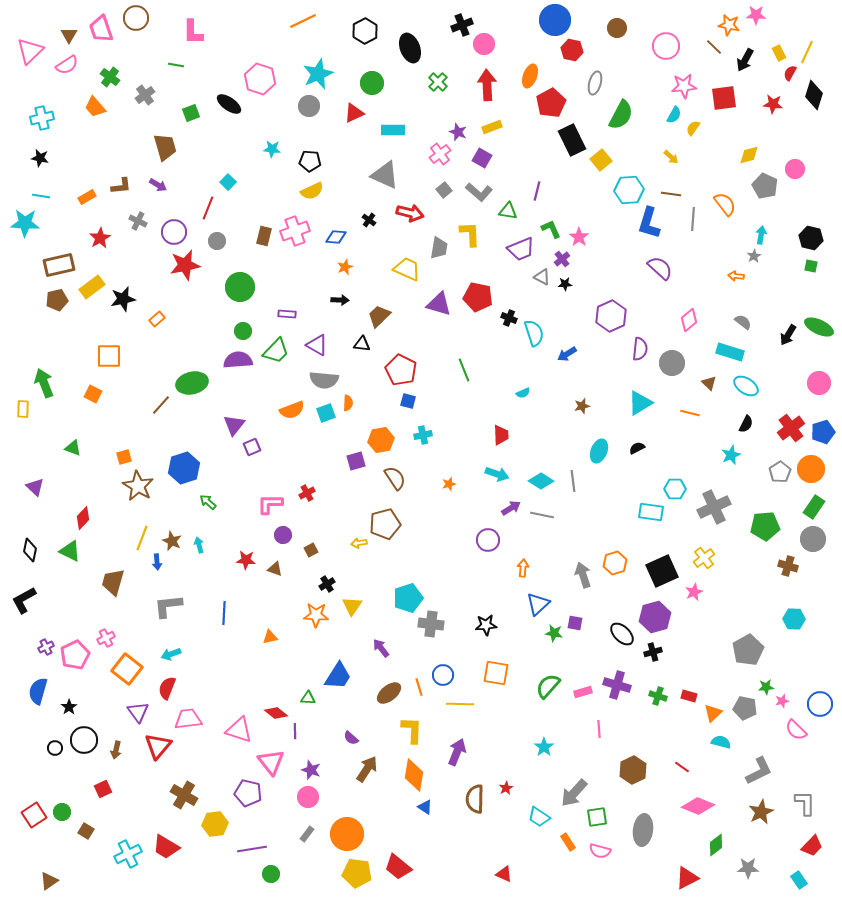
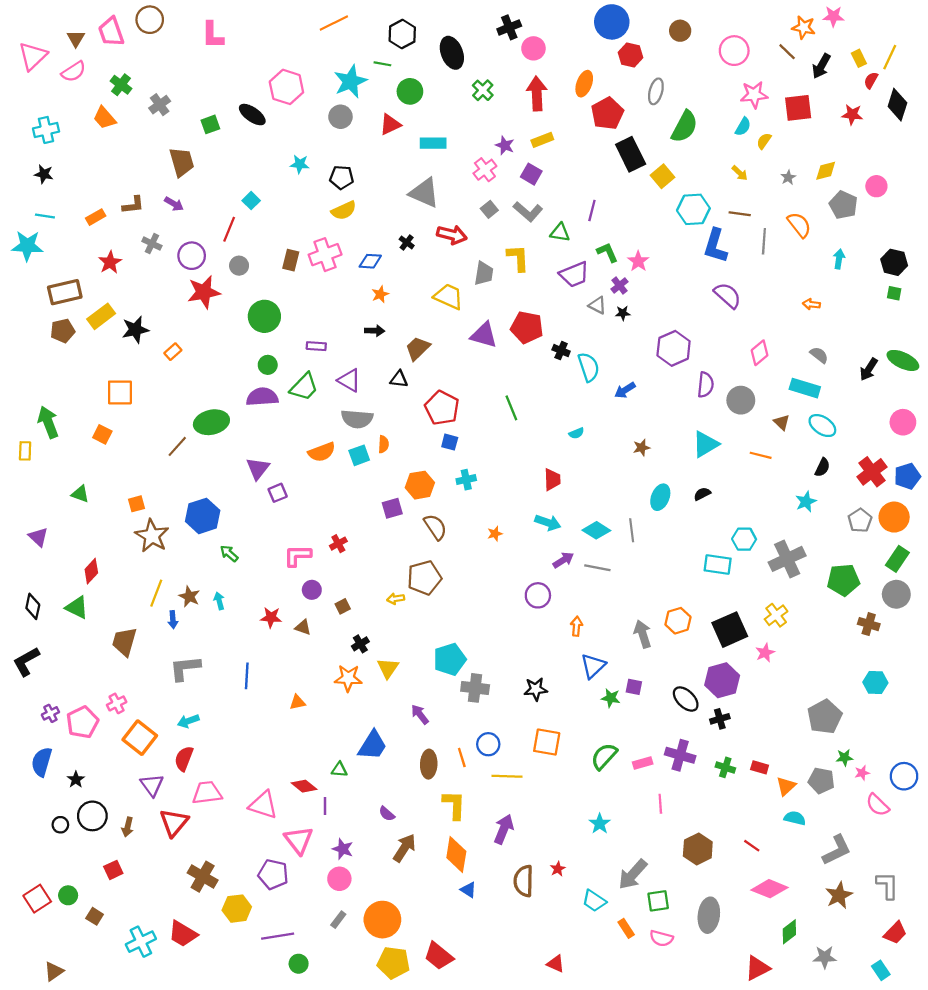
green line: (176, 65) -> (382, 64), moved
gray star: (754, 256) -> (788, 177), moved
brown ellipse: (389, 693) -> (429, 764), turned -50

